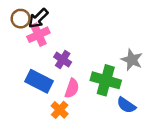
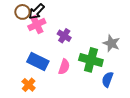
purple cross: (63, 60) -> (64, 36), moved
blue semicircle: (126, 105) -> (107, 79), turned 77
orange cross: (60, 110) -> (29, 85), moved

